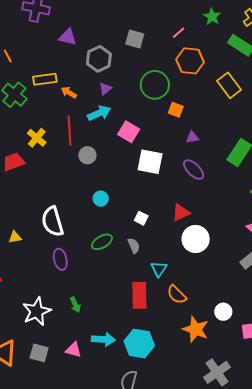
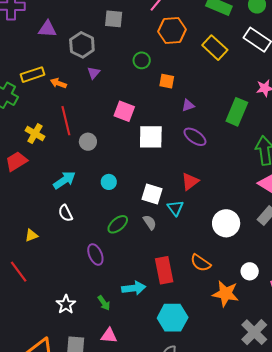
green circle: (155, 85) -> (142, 60), size x0.6
cyan arrow: (99, 113) -> (64, 180), moved
white square: (141, 218) -> (152, 194), size x1.5
white semicircle: (53, 221) -> (65, 213), size x0.6
white circle: (196, 239) -> (226, 223), moved
purple ellipse: (60, 259) -> (95, 254), moved
cyan triangle: (159, 269) -> (175, 208), moved
green arrow: (75, 305) -> (104, 303), moved
white star: (37, 311) -> (66, 304), size x0.7
cyan arrow: (103, 339) -> (134, 288), moved

